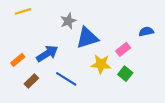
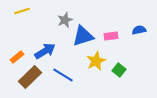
pink rectangle: (123, 49) -> (111, 36), moved, turned 32
yellow star: (101, 64) -> (96, 61), turned -30
brown rectangle: (31, 81) -> (30, 77), size x1.6

